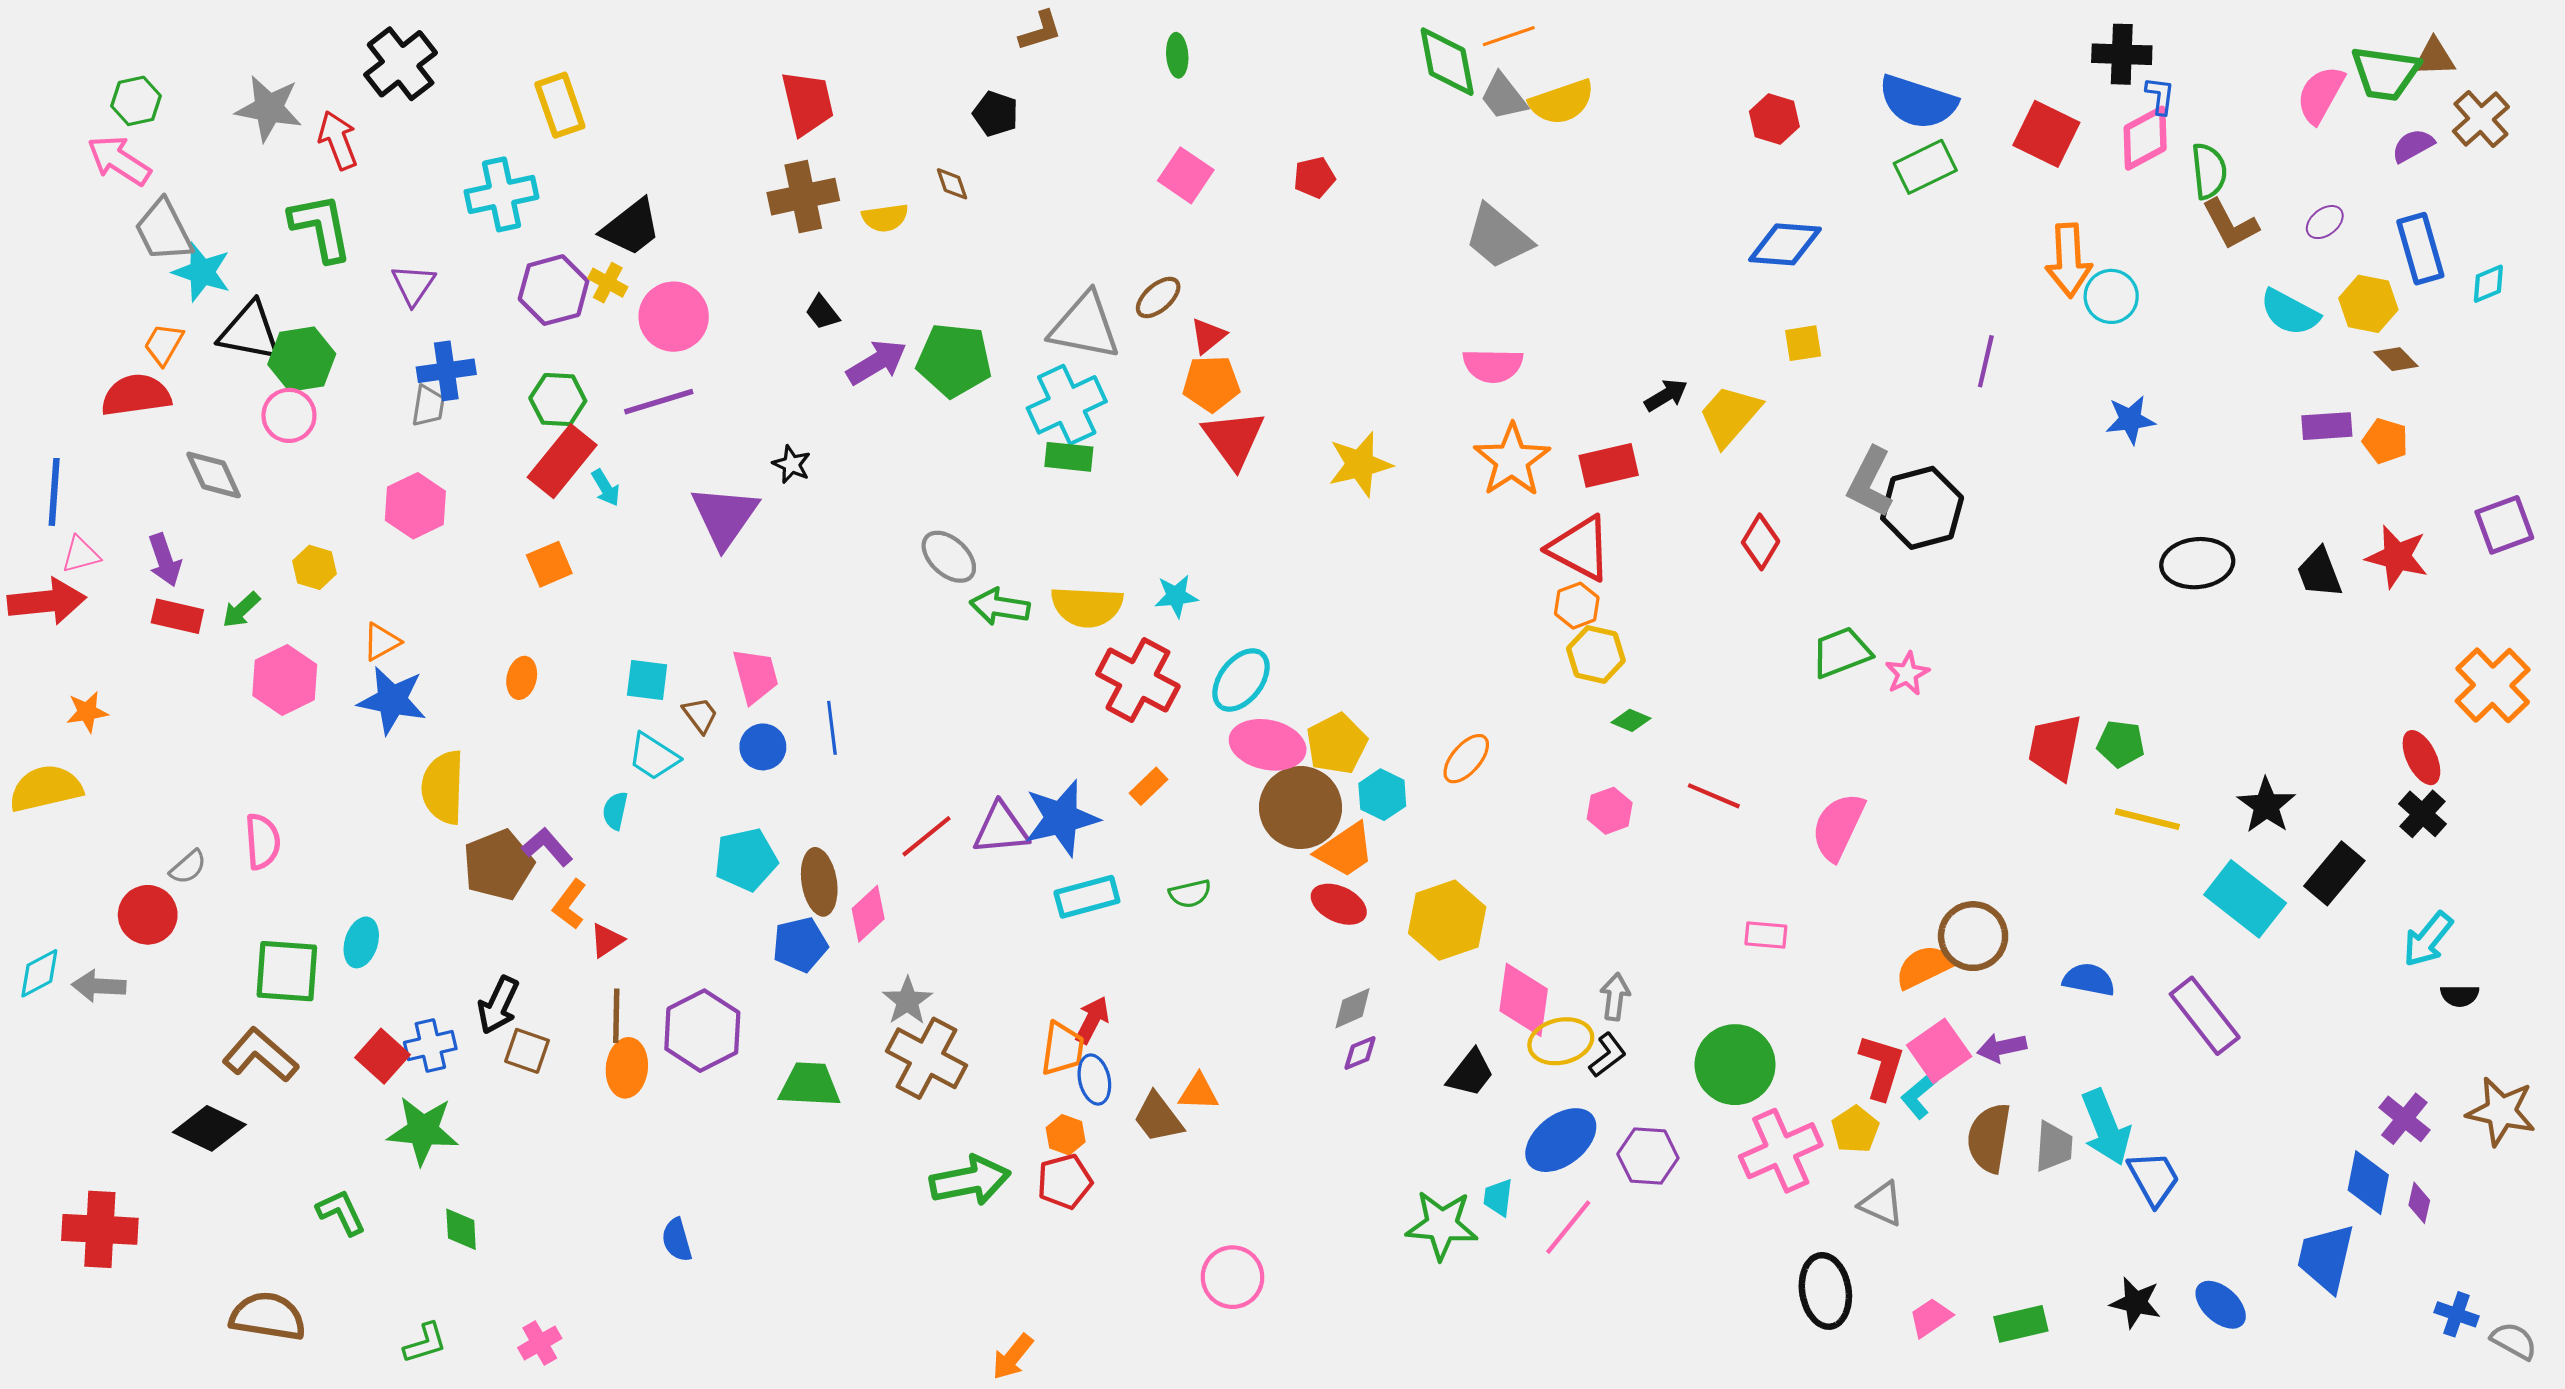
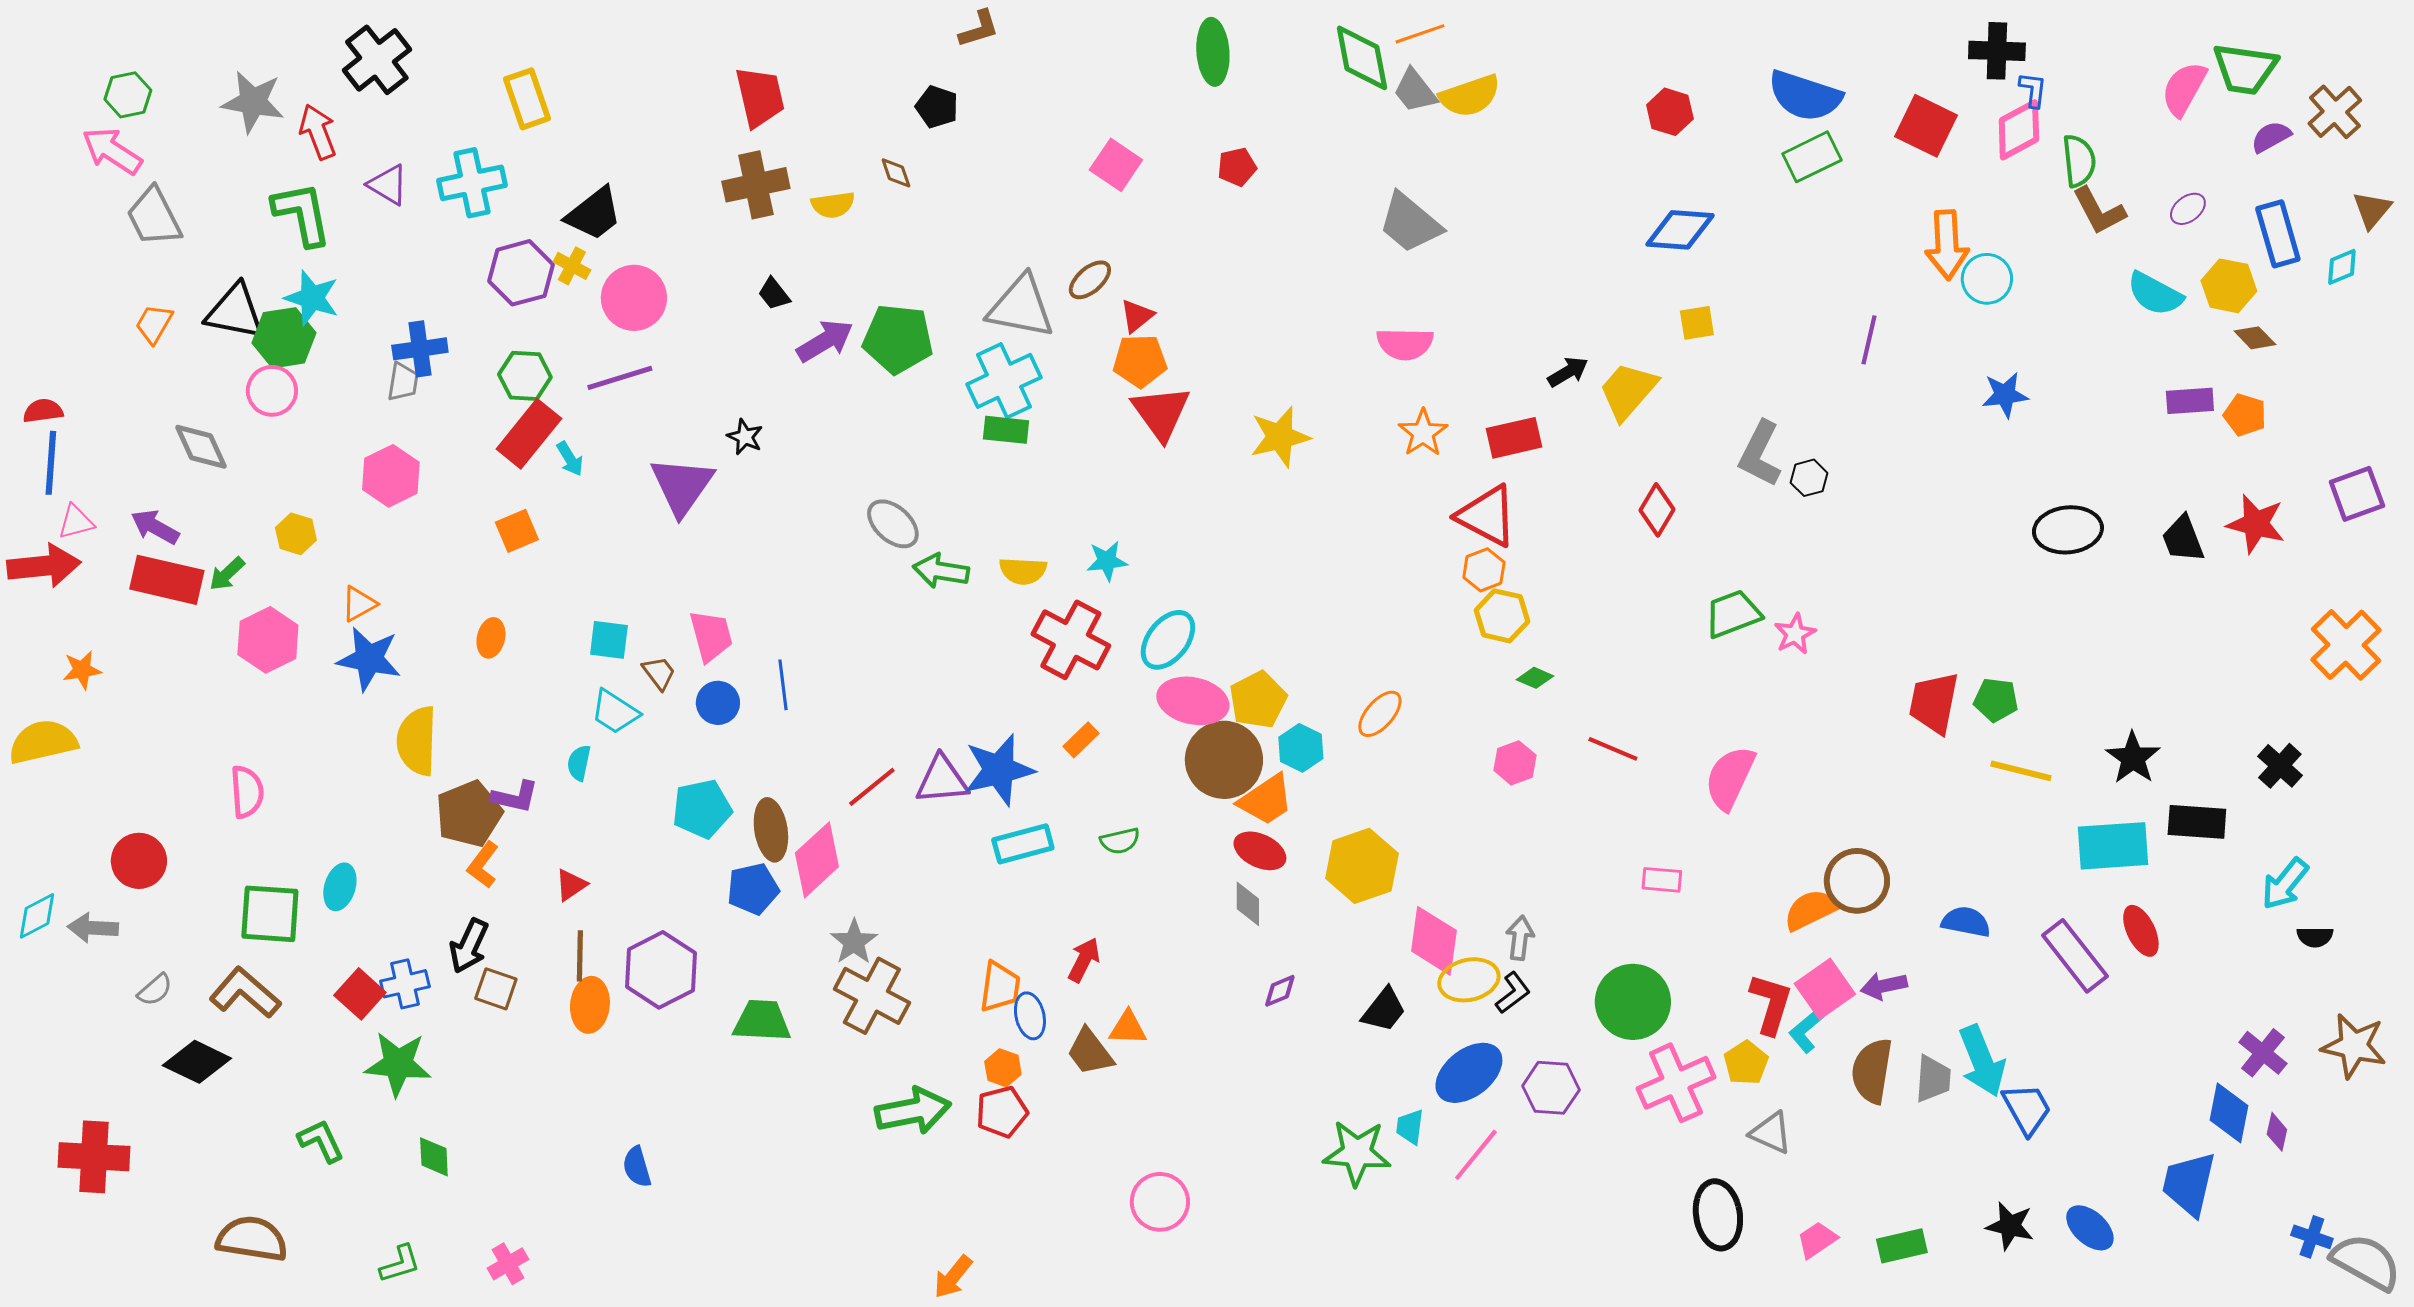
green ellipse: (1177, 55) -> (1213, 52), moved, size x1.6
brown triangle: (2434, 57) -> (2372, 210), moved, turned -48
cyan star: (202, 272) -> (312, 298), moved
purple triangle: (413, 285) -> (388, 185), moved, turned -33
red semicircle: (136, 395) -> (43, 411), moved, size x0.6
orange star: (1512, 460) -> (1423, 433), size x0.7
black hexagon: (1922, 508) -> (1809, 478), size x0.5
purple arrow: (165, 560) -> (155, 527), turned 138
yellow semicircle: (1087, 607) -> (1023, 571), size x0.7
red rectangle: (177, 616) -> (167, 580), size x1.5
red ellipse: (2421, 758) -> (2141, 931), moved
purple L-shape: (547, 847) -> (515, 797), turned 144
gray semicircle: (188, 867) -> (155, 990), moved
black rectangle: (2334, 873) -> (2197, 822), turned 54
cyan rectangle: (2245, 899) -> (2113, 846), turned -42
orange L-shape: (569, 904) -> (483, 865), moved
pink diamond: (868, 914) -> (817, 860), size x1.4
gray diamond: (1353, 1008) -> (1248, 904), moved, turned -66
red arrow: (1092, 1020) -> (1084, 960), moved
gray semicircle: (2514, 1341) -> (2366, 1262), size x1.6

